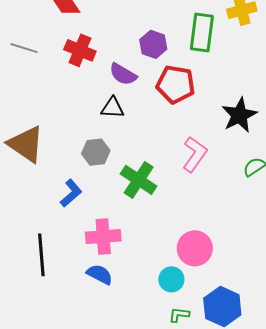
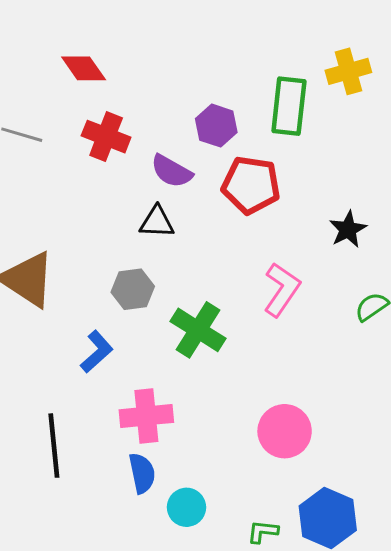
black star: (239, 115) -> (348, 229), size x0.7
blue semicircle: (100, 274) -> (142, 473), turned 52
cyan circle: (171, 279) -> (186, 507), moved

